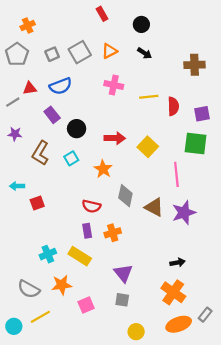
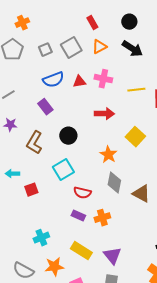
red rectangle: (102, 14) -> (92, 23), moved
black arrow: (145, 53) -> (132, 49), size x1.5
red triangle: (30, 88) -> (79, 82), moved
black circle: (77, 129) -> (68, 136), moved
red arrow: (115, 138) -> (104, 114), moved
cyan square: (71, 158) -> (63, 170), moved, size x1.5
orange star: (103, 169) -> (108, 155), moved
purple rectangle: (87, 231) -> (78, 216), turned -56
yellow rectangle: (80, 256) -> (81, 251), moved

